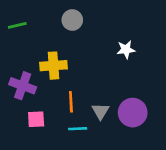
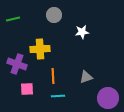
white star: (126, 50) -> (82, 32), moved
gray triangle: (100, 111) -> (86, 77), moved, turned 40
purple circle: (133, 113) -> (108, 98), moved

